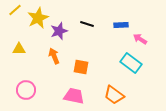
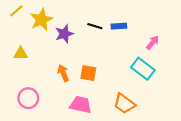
blue rectangle: (121, 25) -> (119, 26), moved
pink arrow: (140, 39) -> (153, 42), turned 96
orange arrow: (54, 56) -> (63, 73), moved

